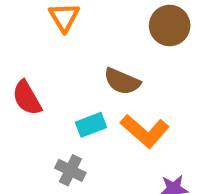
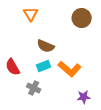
brown semicircle: (122, 81) -> (46, 46), moved
red semicircle: (27, 98) -> (13, 67), moved

